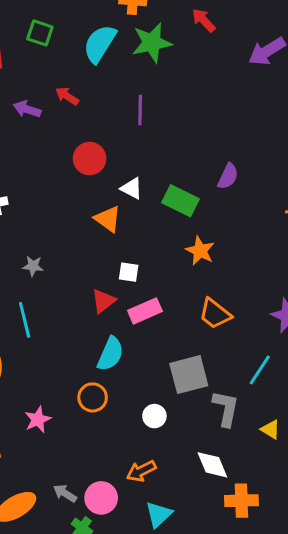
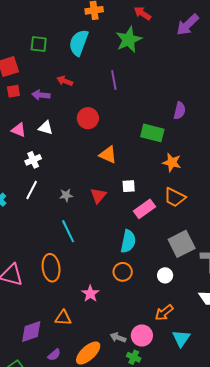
green star: (152, 43) -> (129, 40), moved
white triangle: (132, 188) -> (46, 128), moved
red triangle: (103, 301) -> (98, 196), moved
orange trapezoid: (215, 314) -> (175, 197), moved

